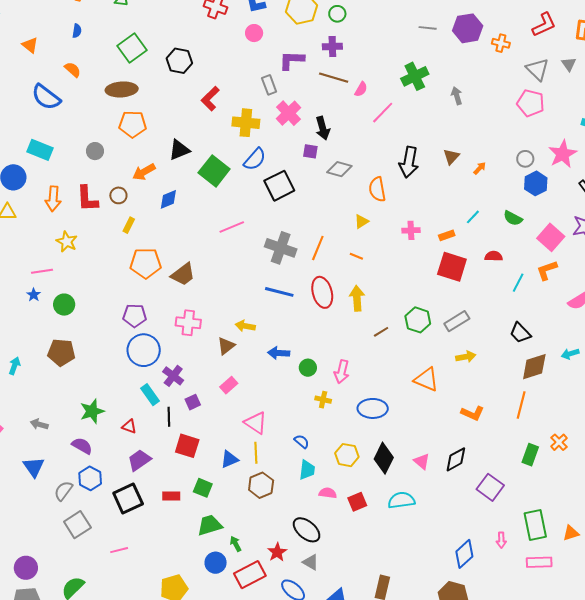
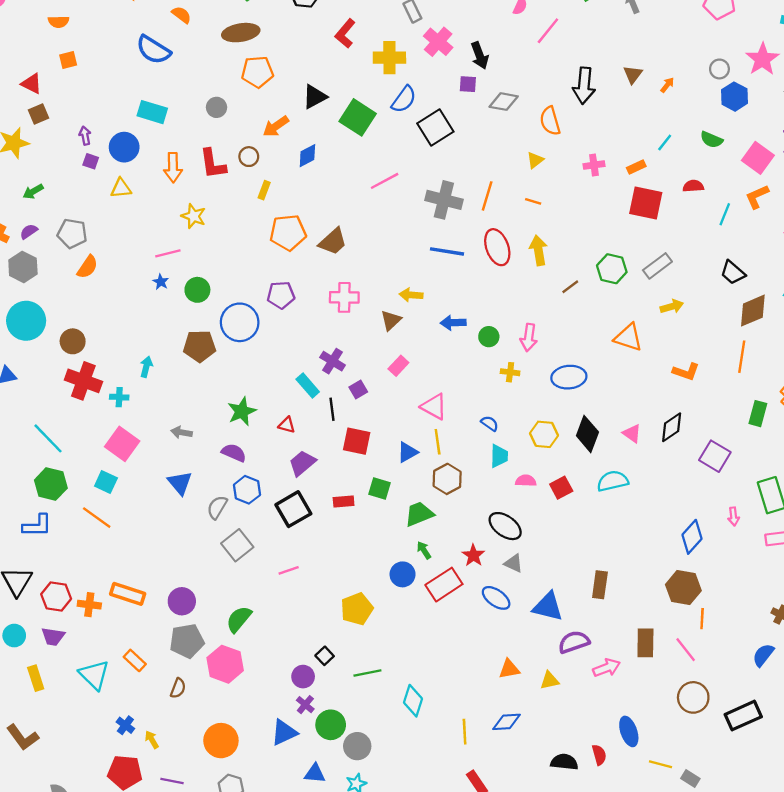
blue circle: (144, 350) -> (240, 322), moved
green trapezoid: (210, 525) -> (419, 514), moved

